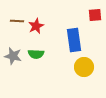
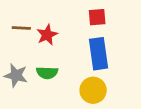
red square: (95, 15) -> (97, 17), moved
yellow circle: (84, 67) -> (93, 90), moved

